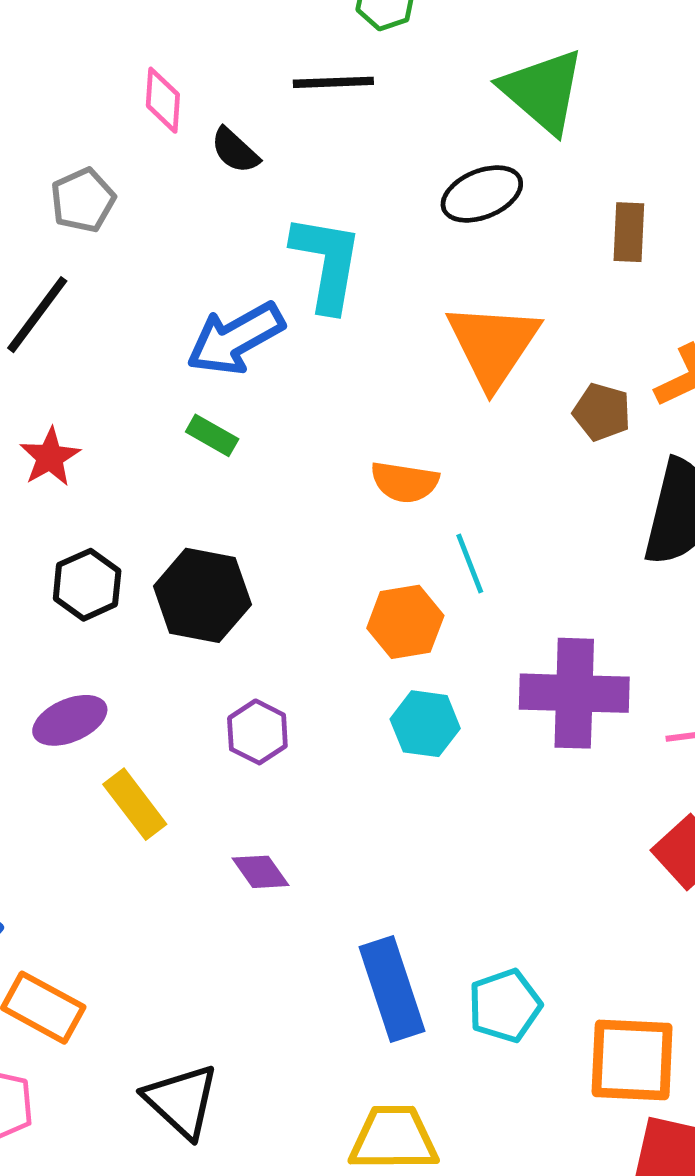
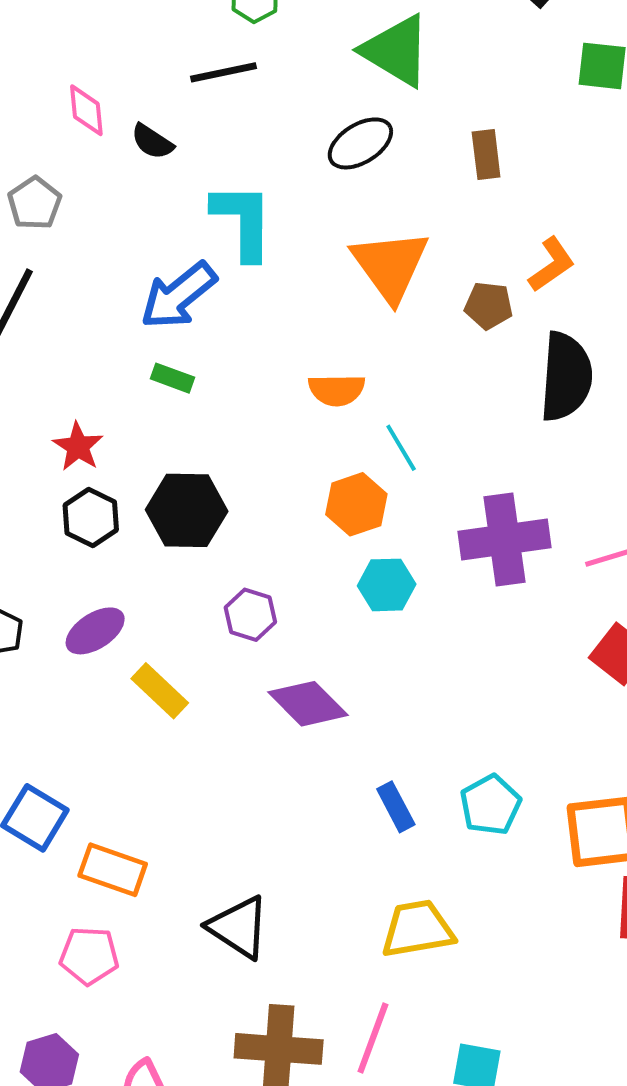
red star: (50, 457) -> (78, 447), moved
purple diamond: (261, 872) -> (308, 704), moved, size x1.6
blue rectangle: (392, 989) -> (396, 807), size x0.6

